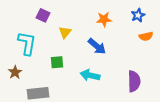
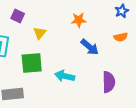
blue star: (138, 15) -> (122, 11), moved
blue arrow: (97, 46) -> (90, 47), moved
green square: (57, 62) -> (32, 63), size x1.6

